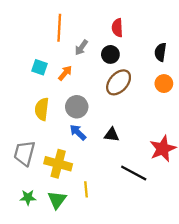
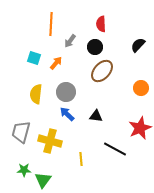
black semicircle: (160, 52) -> (138, 45), turned 35
orange circle: (164, 84) -> (141, 88), moved
yellow line: (86, 189) -> (81, 159), moved
green triangle: (57, 200) -> (43, 180), moved

